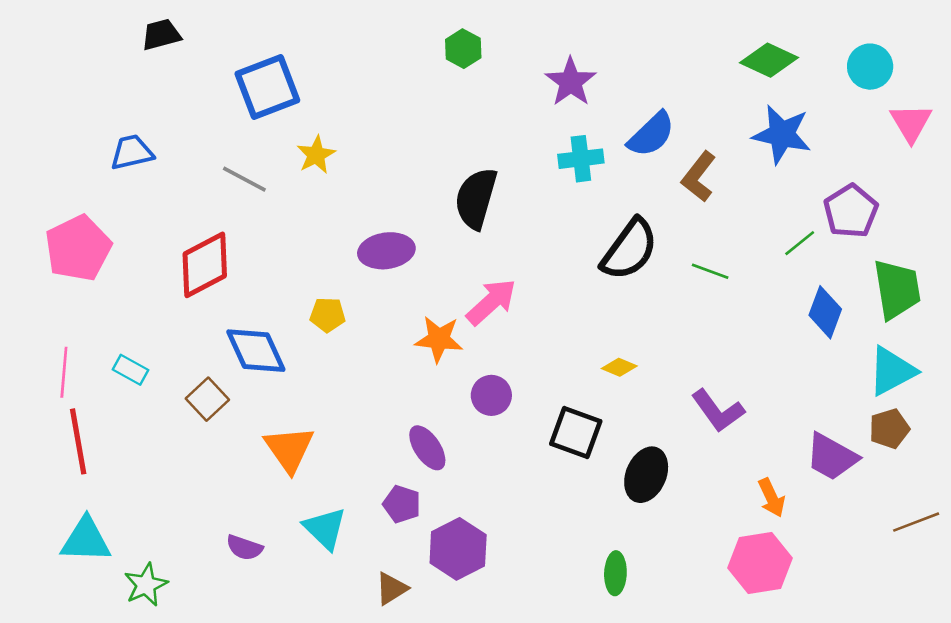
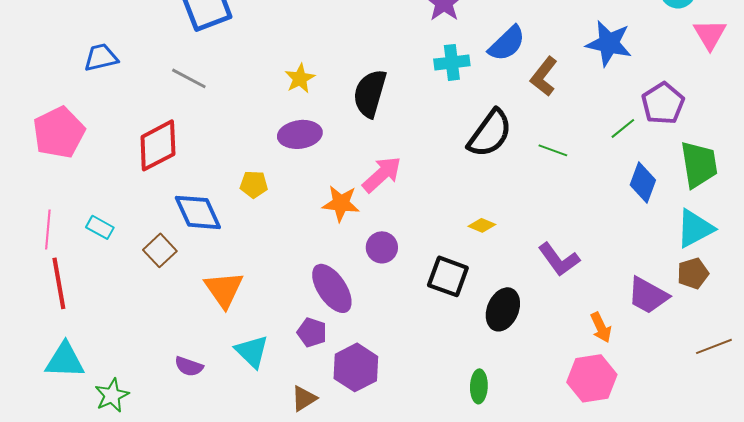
yellow star: (316, 155) -> (300, 78), moved
purple ellipse: (427, 448) -> (332, 288), size x1.4

